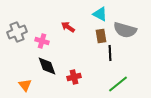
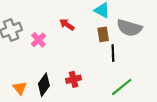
pink cross: (42, 41) -> (38, 40), turned 32
black diamond: (47, 66) -> (44, 85), moved, turned 55

